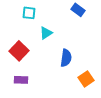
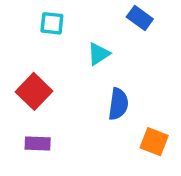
cyan triangle: (46, 33) -> (99, 54), moved
orange square: (86, 79) -> (154, 142), turned -35

